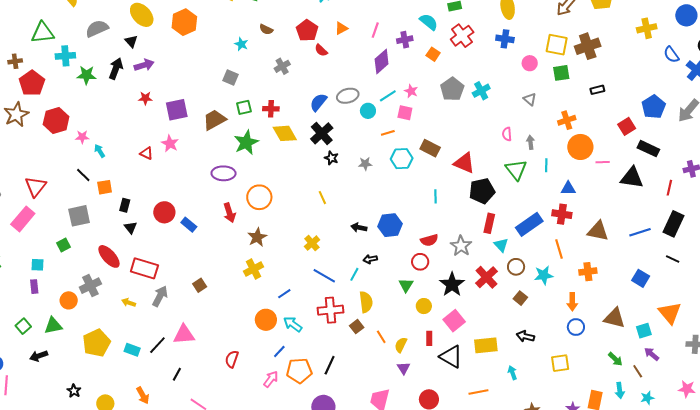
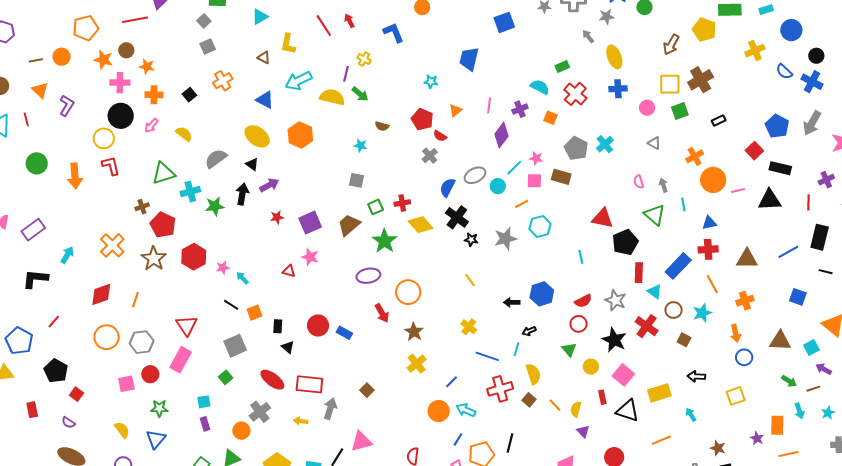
gray cross: (282, 66) -> (430, 156), moved
brown rectangle: (430, 148) -> (561, 177), moved
gray star: (365, 164) -> (505, 239), size x1.6
brown line: (638, 371) -> (813, 389), turned -64

